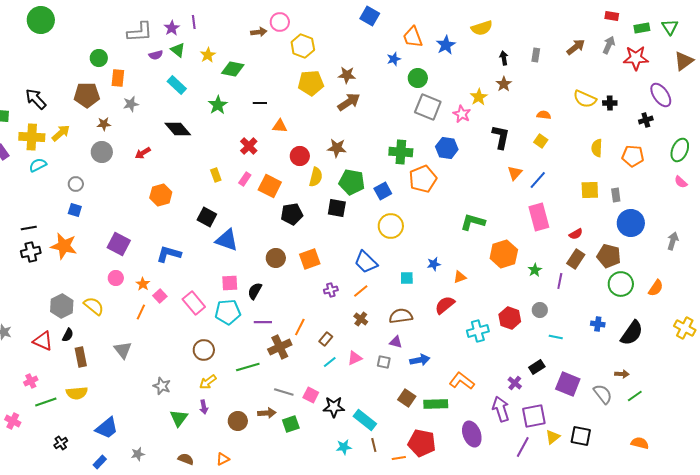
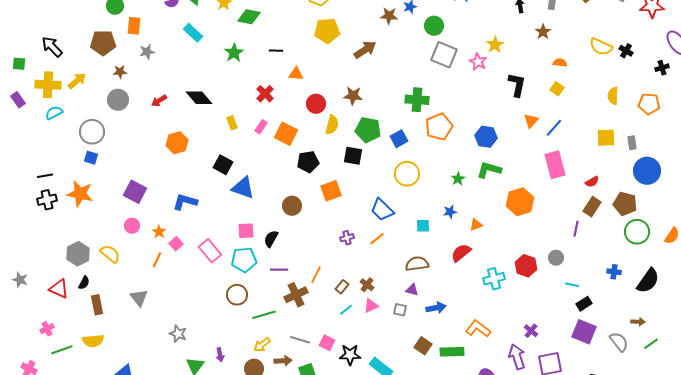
brown star: (347, 75) -> (389, 16), moved
brown star: (504, 84) -> (543, 32), moved
black cross: (610, 103) -> (626, 51), turned 32
black diamond: (178, 129) -> (199, 98), moved
blue hexagon: (447, 148) -> (486, 137), moved
gray circle: (76, 184) -> (92, 132), size x1.6
orange square: (310, 259) -> (331, 191), moved
green star: (535, 270) -> (458, 179), moved
brown cross: (361, 319) -> (367, 285), moved
brown circle: (204, 350) -> (237, 295), moved
black rectangle: (537, 367) -> (584, 304), moved
yellow arrow: (208, 382) -> (262, 345), moved

